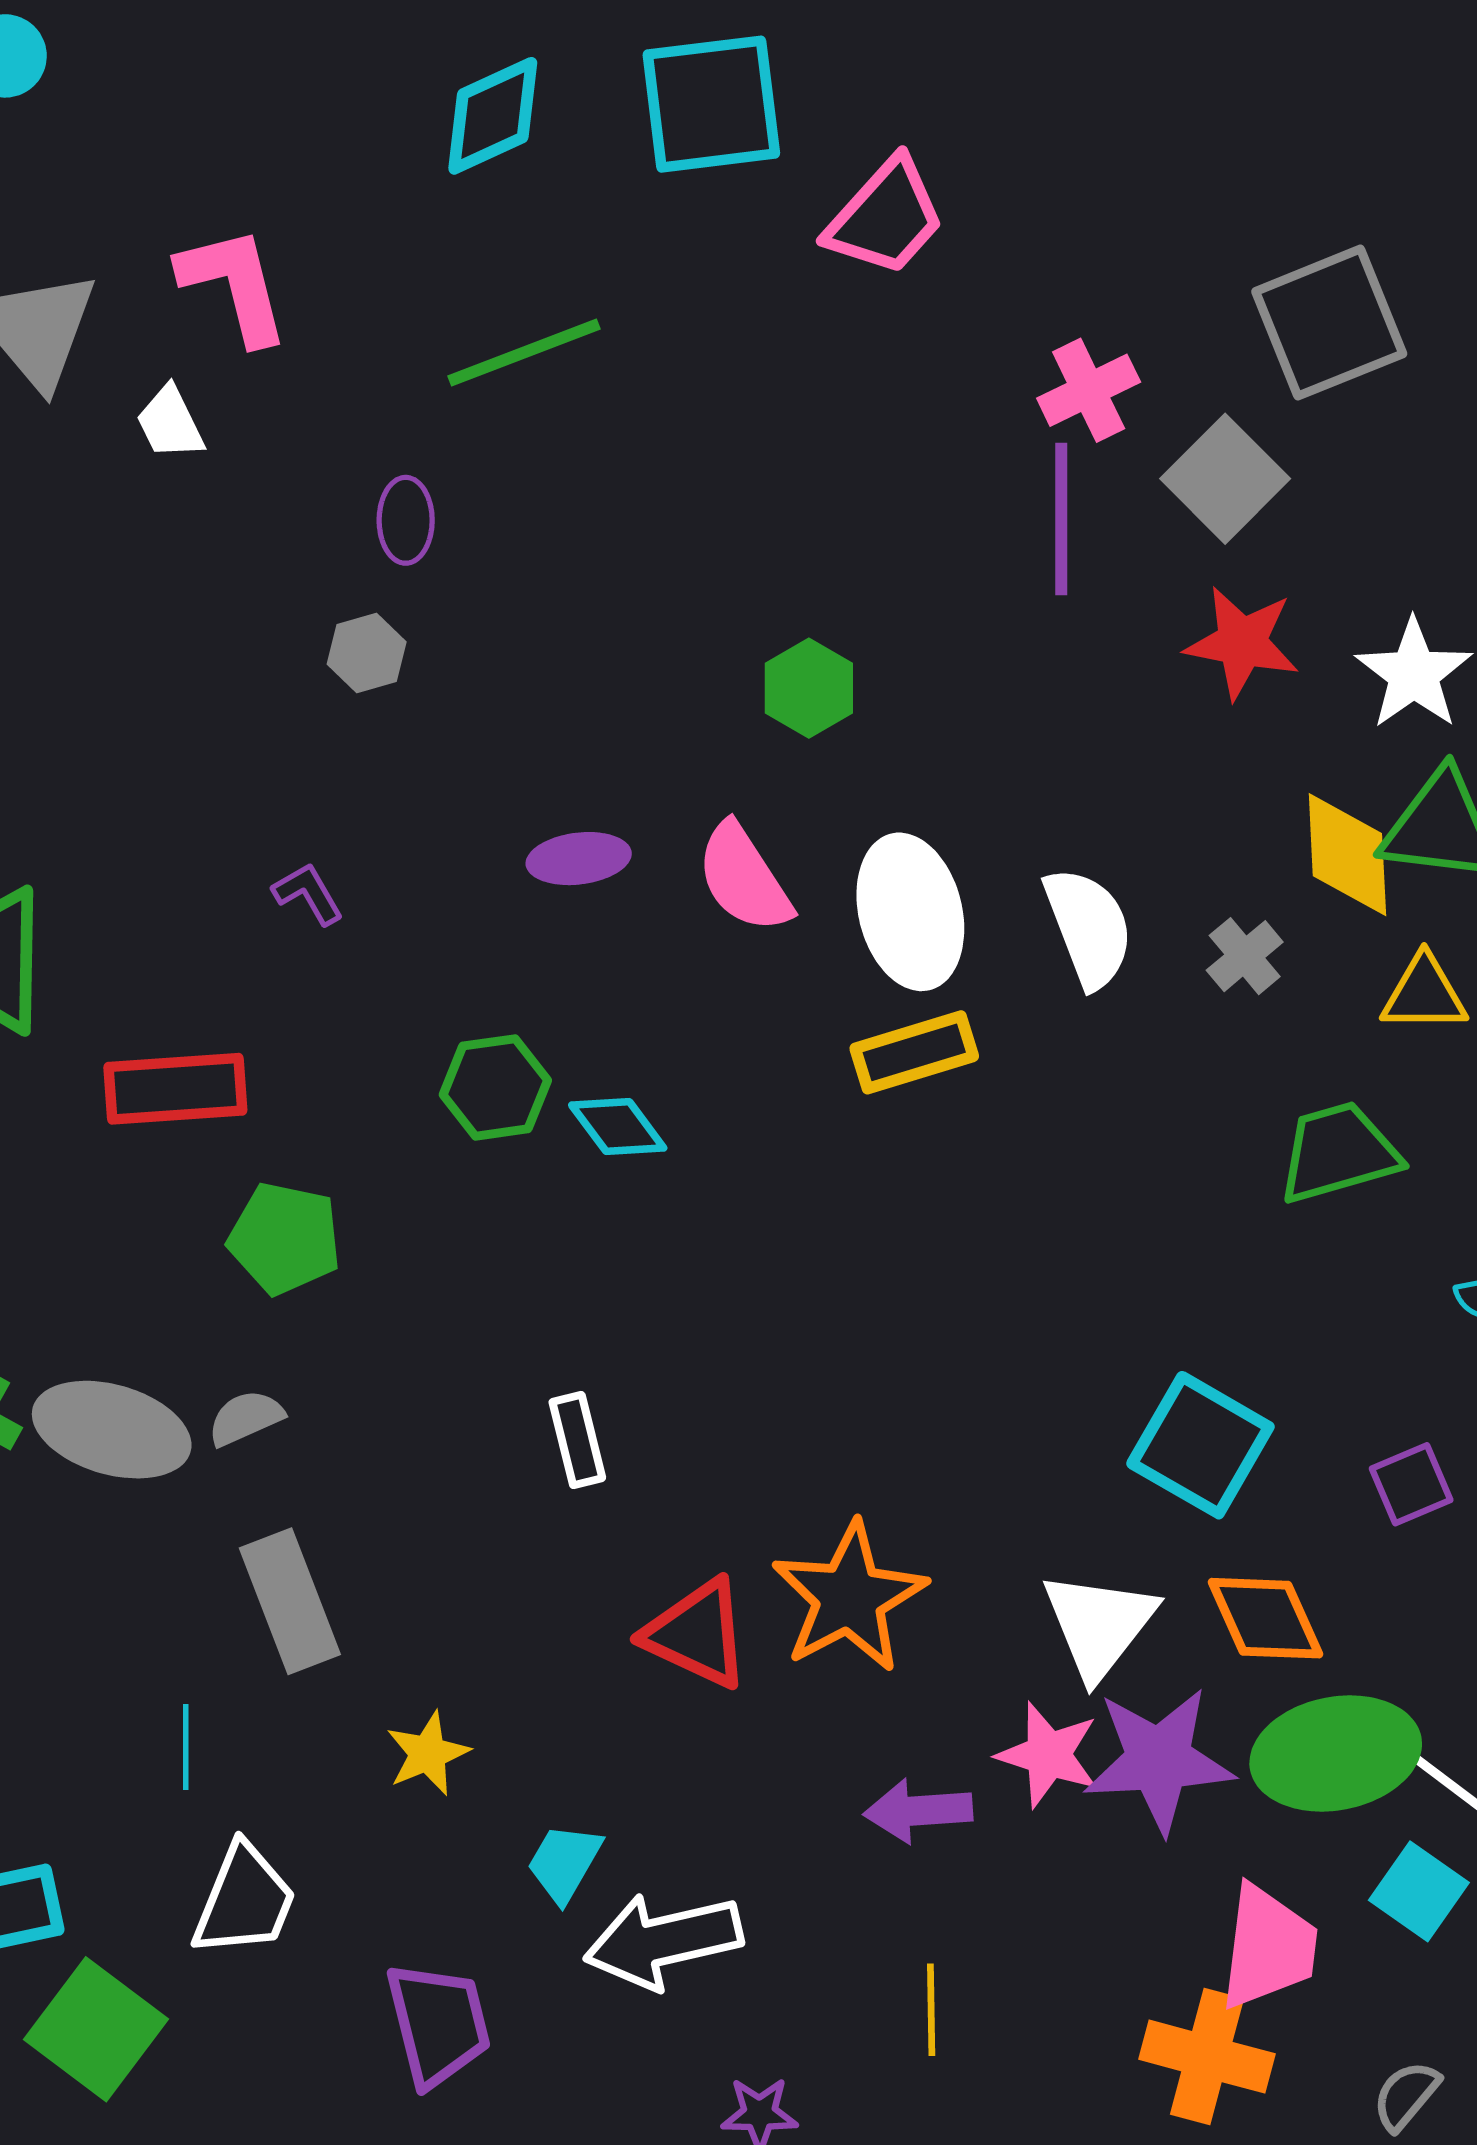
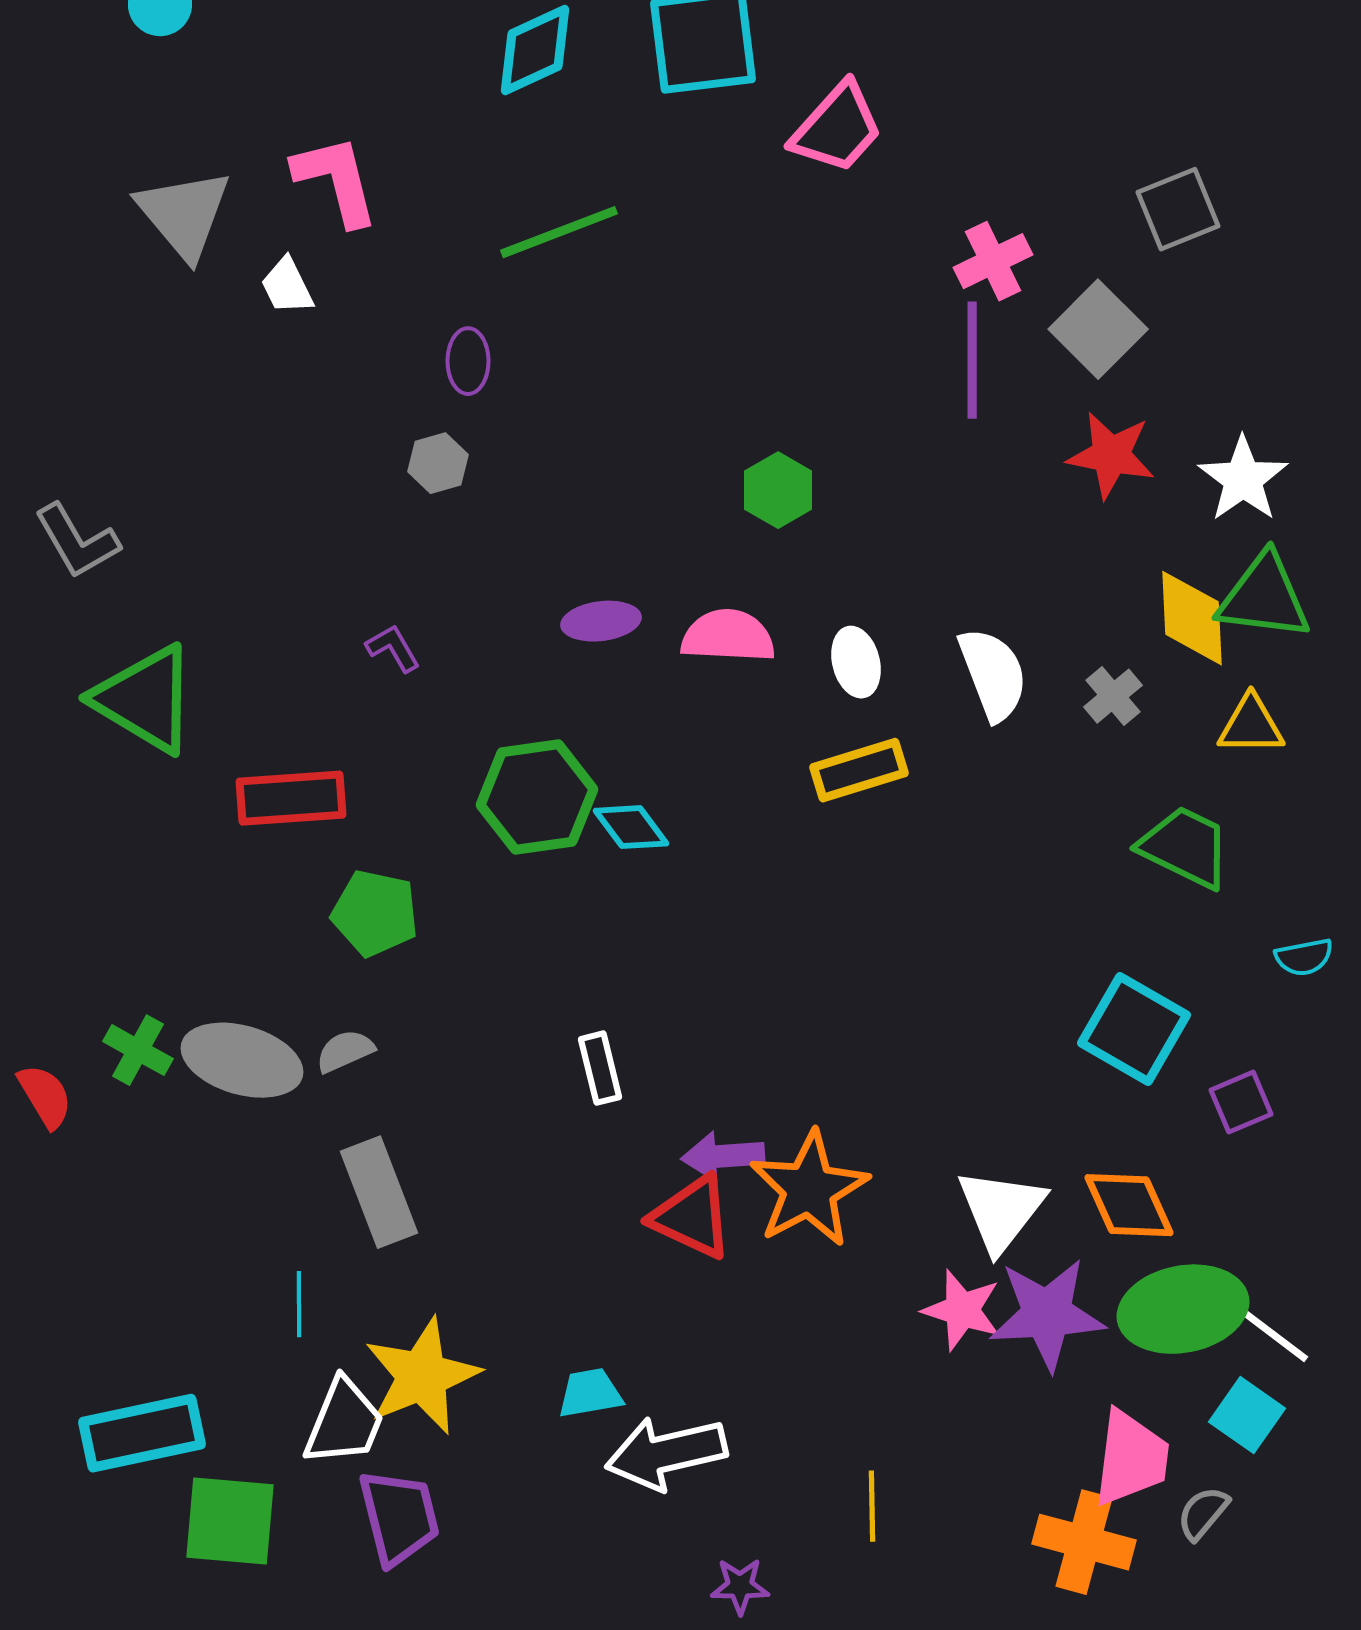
gray square: (1329, 323) -> (1178, 209), size x0.7
pink semicircle: (744, 878) -> (728, 636), turned 126
white ellipse: (910, 912) -> (856, 662), size x0.6
green hexagon: (495, 1087) -> (537, 797), size x1.4
green trapezoid: (1338, 1153) -> (1185, 847), turned 42
cyan square: (1200, 1445) -> (1134, 1029), moved
yellow star: (428, 1753) -> (422, 1376), moved, size x1.8
purple arrow: (918, 1811) -> (723, 1156), moved
cyan trapezoid: (564, 1863) -> (590, 1393), turned 50
purple trapezoid: (438, 2024) -> (399, 1517), moved
green square: (96, 2029) -> (230, 1521), turned -32
gray semicircle: (1406, 2096) -> (1203, 1513), moved

